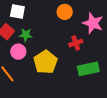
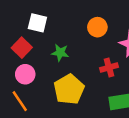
green star: (26, 35) -> (60, 53), moved
pink circle: (18, 52) -> (25, 74), moved

